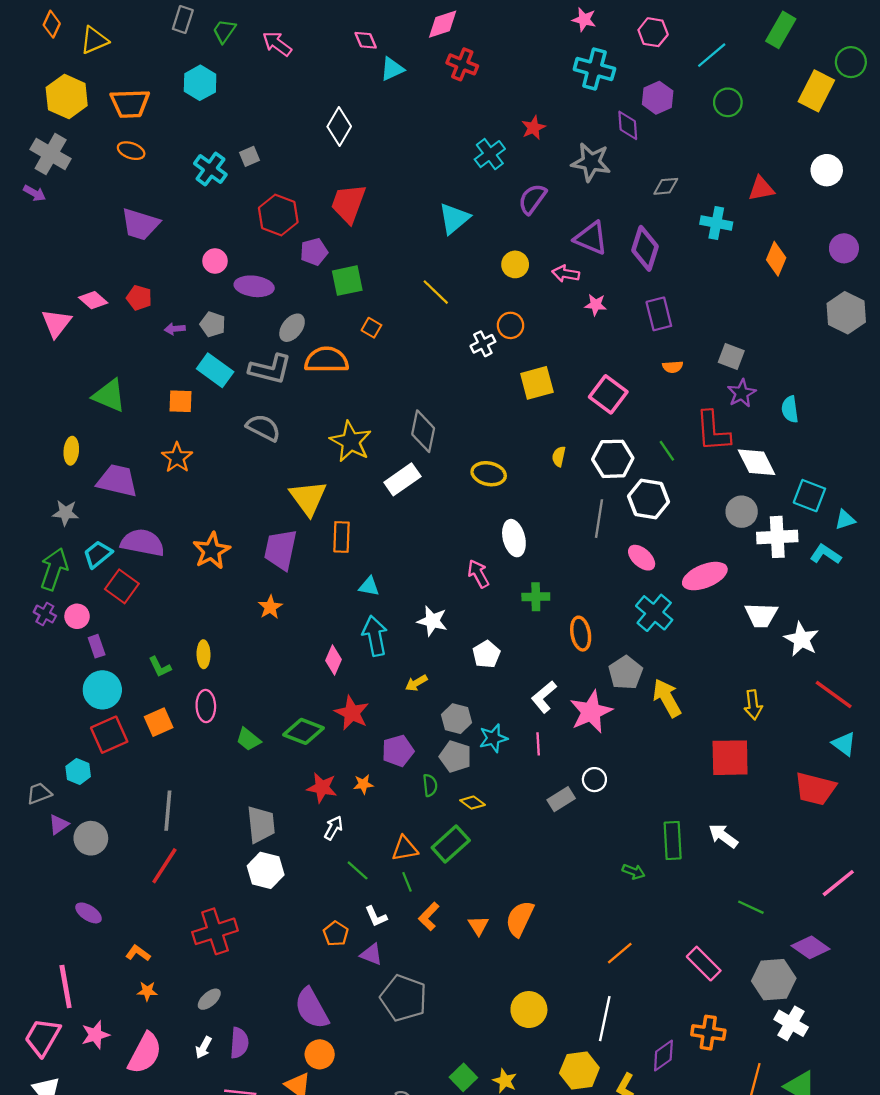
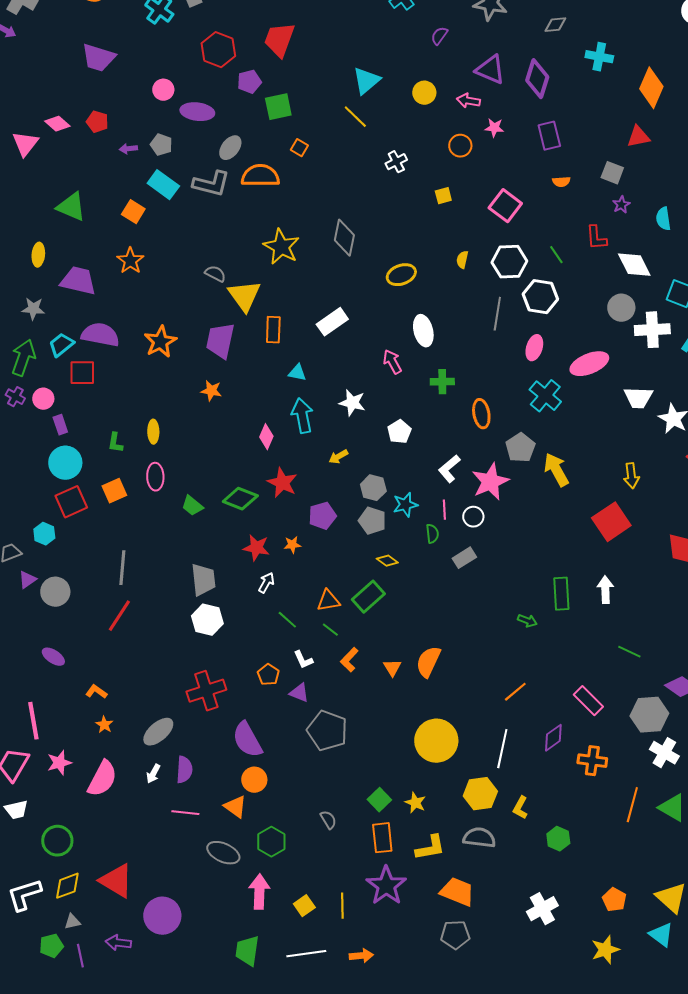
red triangle: (761, 189) -> (638, 137), moved
purple semicircle: (532, 199) -> (439, 36), size x0.7
cyan triangle: (454, 218) -> (366, 81), moved
orange diamond: (776, 259) -> (651, 88), size x1.4
orange circle: (511, 325) -> (460, 146), moved
yellow square: (537, 383) -> (443, 196), size x0.6
purple star: (742, 393) -> (621, 205), size x0.7
orange square: (181, 401) -> (133, 212), turned 30
gray semicircle: (263, 428) -> (215, 274), moved, size x0.7
red L-shape: (713, 431) -> (596, 238), size x0.7
yellow ellipse: (489, 474) -> (401, 275), turned -32
white rectangle: (402, 479) -> (332, 322), moved
pink ellipse: (642, 558) -> (534, 348), turned 65
red square: (122, 586) -> (82, 373), turned -36
orange star: (270, 607) -> (211, 391), turned -30
green L-shape: (160, 667) -> (115, 443), turned 35
red square: (730, 758) -> (611, 522), turned -33
white circle: (594, 780) -> (473, 517), moved
green semicircle: (430, 785) -> (432, 534), moved
white arrow: (723, 836) -> (605, 590), turned 52
green line: (407, 882) -> (330, 630), turned -30
red cross: (215, 931) -> (206, 691), moved
orange star: (147, 991) -> (104, 725), turned 30
gray ellipse: (209, 999) -> (158, 732), size x1.5
yellow circle: (529, 1010) -> (436, 741), size x1.4
purple diamond: (663, 1056) -> (553, 738), moved

